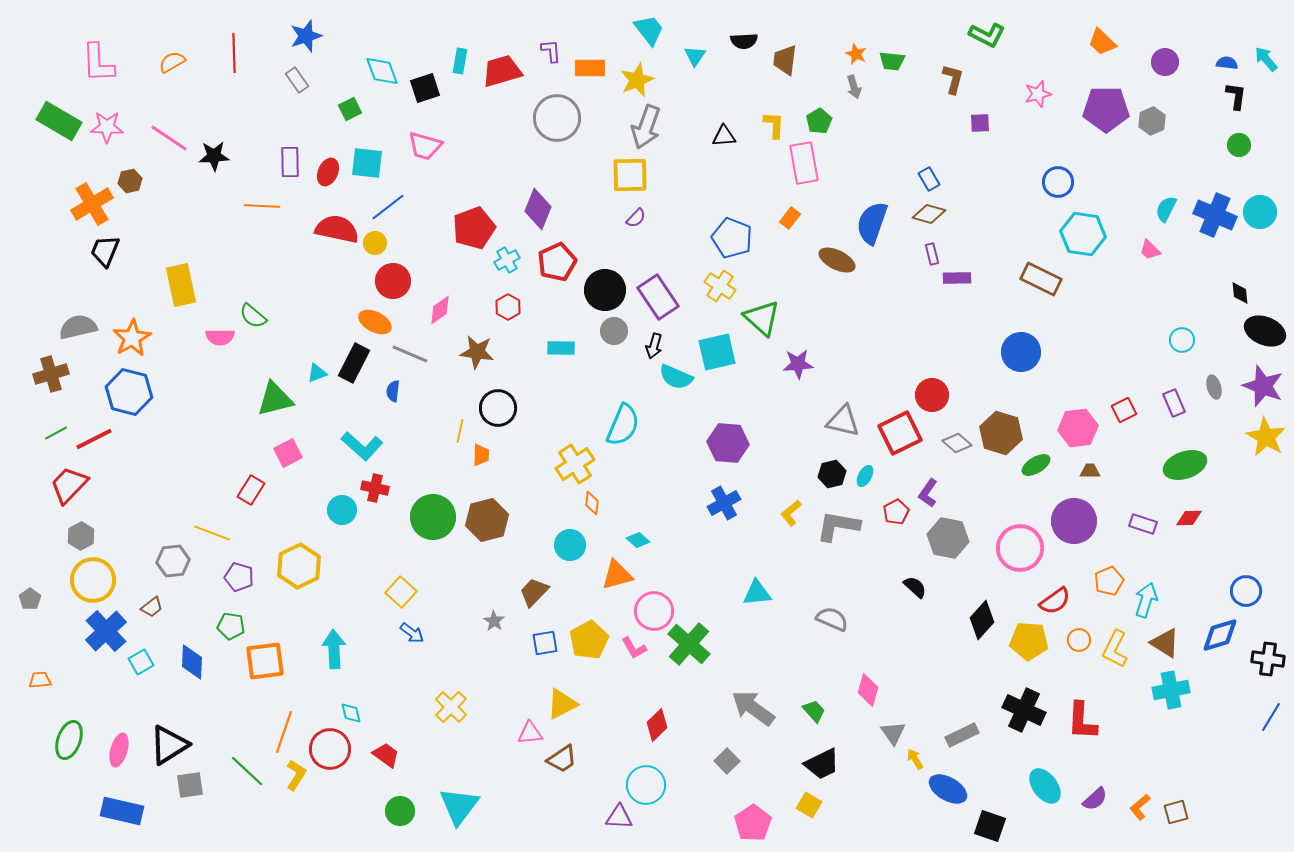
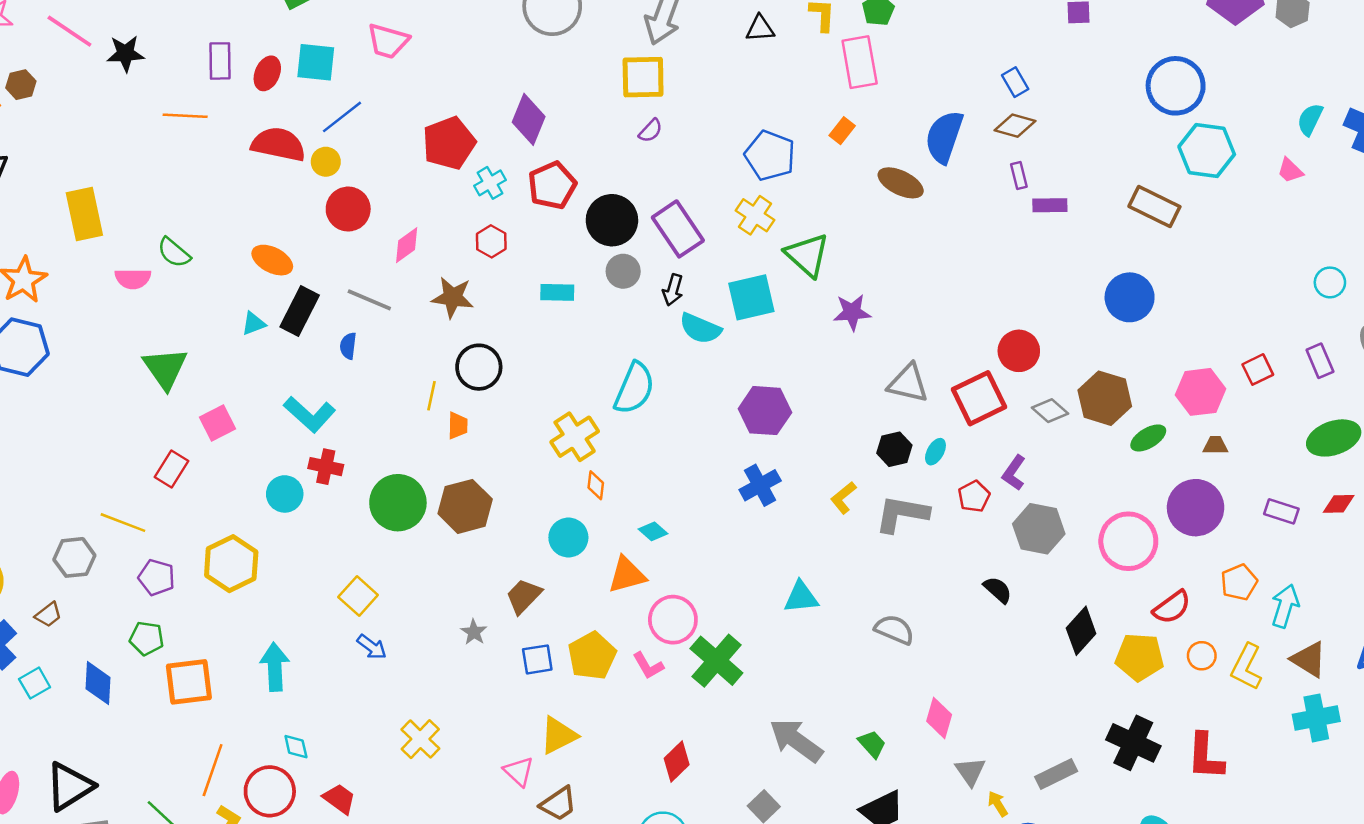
blue circle: (1058, 182) -> (1176, 86), size x1.5
orange ellipse: (375, 322) -> (272, 260), moved
green triangle: (275, 399) -> (165, 368), moved, turned -51
pink triangle: (530, 733) -> (519, 771), turned 48

